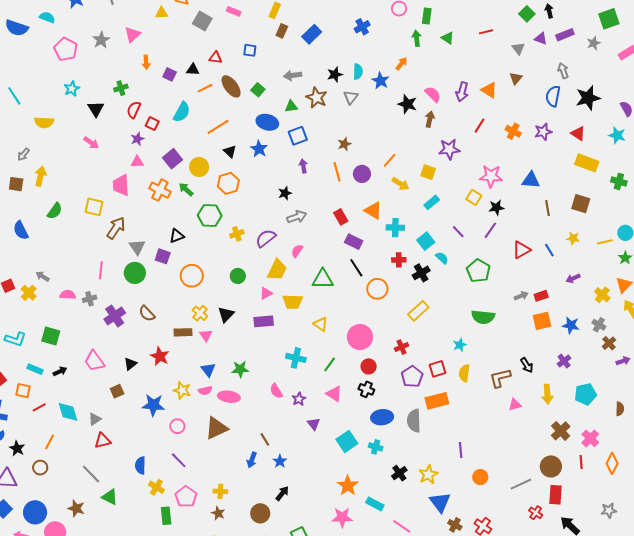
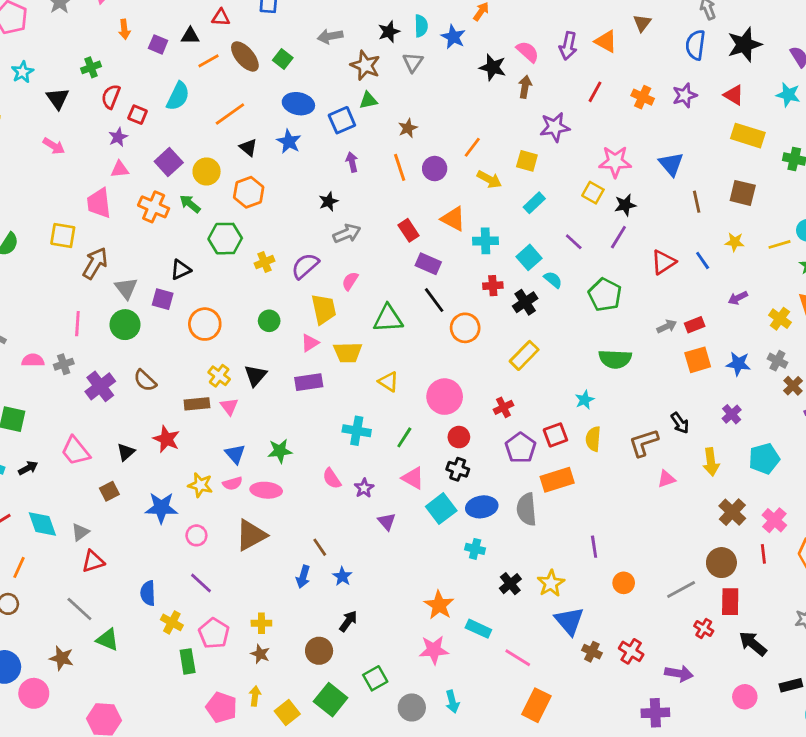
green triangle: (291, 106) -> (368, 100), moved
blue triangle: (531, 180) -> (671, 164), turned 48
yellow trapezoid: (277, 270) -> (324, 309), turned -35
cyan square: (347, 441) -> (441, 509), moved

